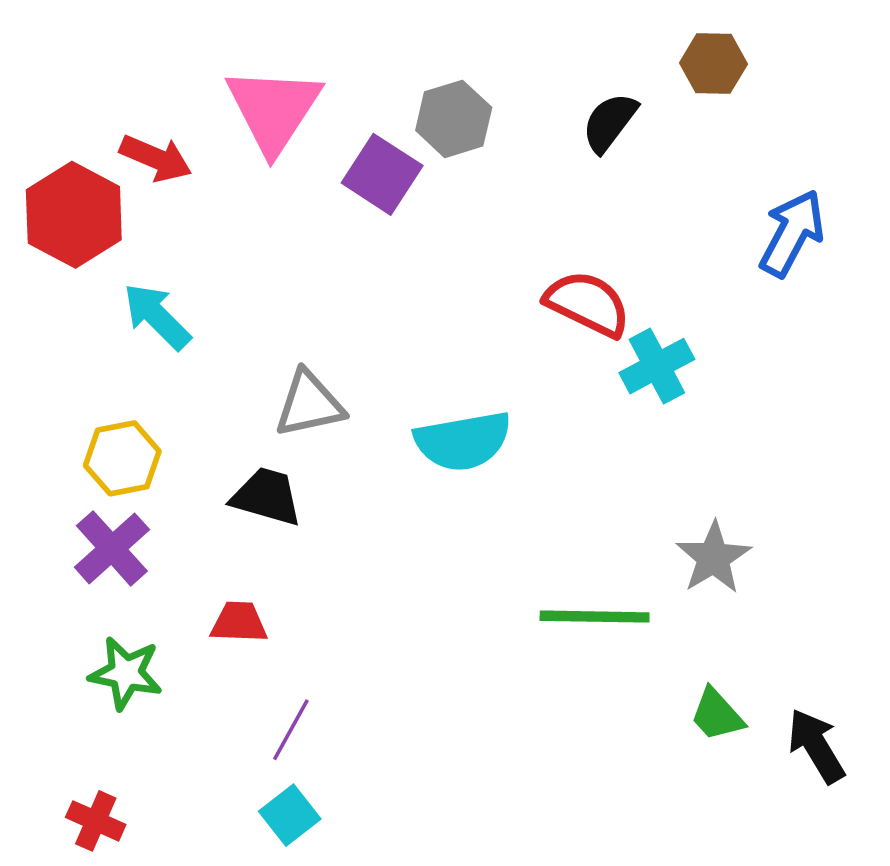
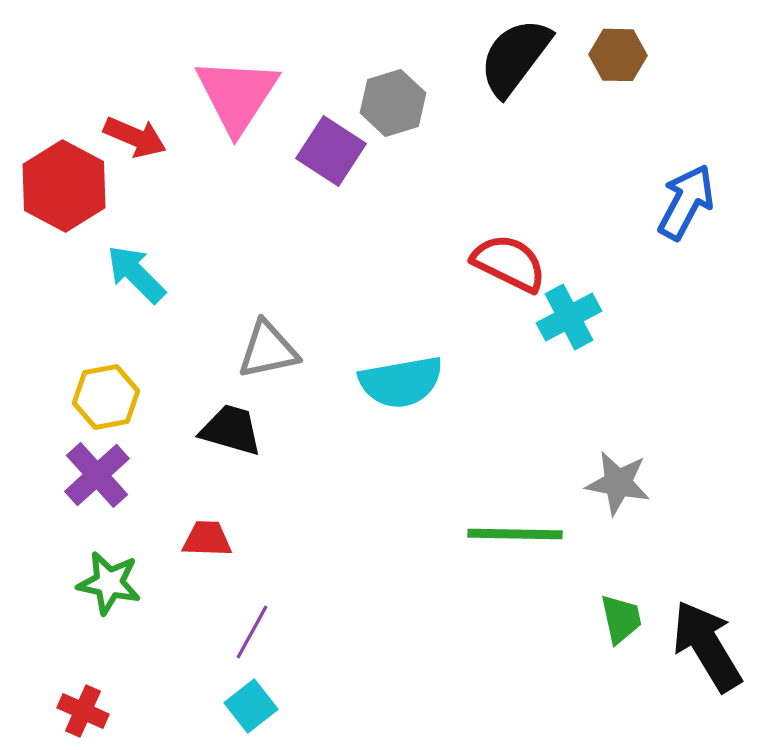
black semicircle: (610, 122) -> (515, 57), moved, size x1.5
gray star: (713, 558) -> (618, 483), turned -30
green trapezoid: (717, 715) -> (621, 619), turned -150
black arrow: (816, 746) -> (707, 646), size x1.4

